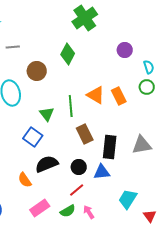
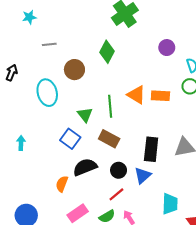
orange rectangle: (119, 96) -> (160, 96), turned -60
brown rectangle: (85, 134) -> (109, 139), moved, turned -36
blue triangle: (102, 172) -> (143, 175), turned -36
orange semicircle: (25, 180) -> (62, 184), turned 56
cyan trapezoid: (128, 199) -> (170, 204), turned 150

